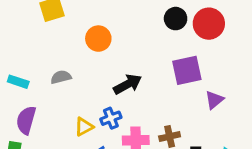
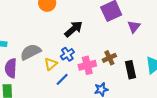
gray semicircle: (61, 77) -> (31, 52), moved, size x1.5

